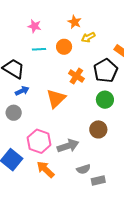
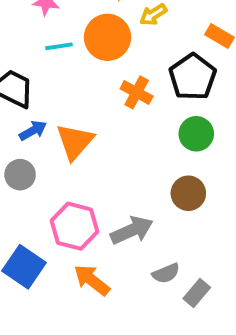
orange circle: (64, 47) -> (107, 37), size x1.5
orange triangle: (56, 99) -> (75, 142), moved
gray rectangle: (98, 180) -> (197, 293), turned -32

